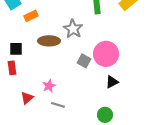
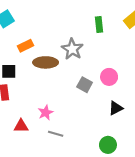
orange rectangle: (31, 16) -> (25, 46), moved
pink circle: (106, 54) -> (109, 77), size x0.6
red triangle: (27, 98) -> (21, 126), turned 40

